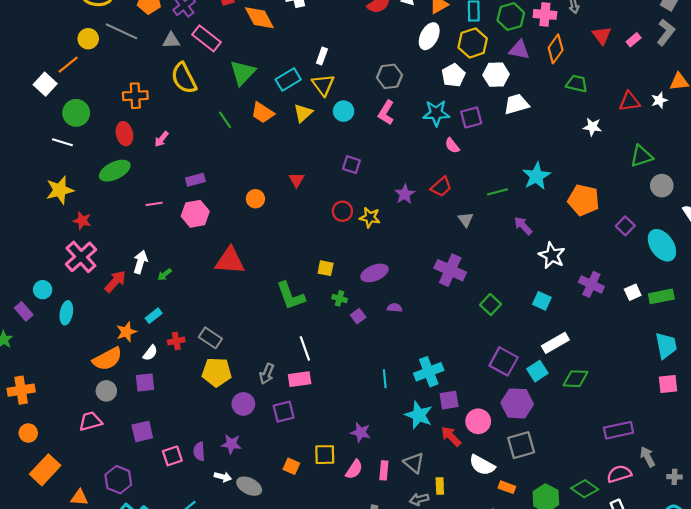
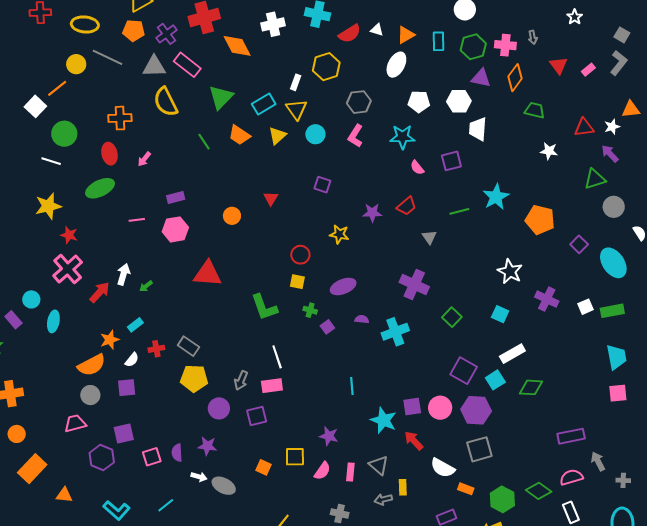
gray triangle: (171, 40) -> (154, 66), size x1.4
yellow hexagon: (473, 43) -> (326, 67), moved
white pentagon: (453, 75) -> (419, 102), turned 30
white trapezoid: (516, 104) -> (478, 129), turned -70
purple square: (471, 117) -> (451, 161), moved
purple star: (405, 194) -> (372, 213), turned 30
red circle: (342, 211) -> (300, 255), moved
purple arrow: (523, 226) -> (610, 154), moved
cyan cross: (429, 372) -> (395, 332), moved
pink circle: (478, 421) -> (440, 408), moved
purple hexagon: (118, 480) -> (102, 458), moved

